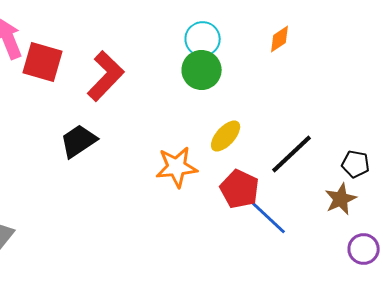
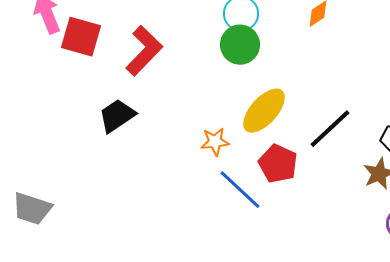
yellow ellipse: (226, 136) -> (264, 111), size x1.4
orange star: (177, 167) -> (215, 142), size x0.7
blue line: (266, 215) -> (240, 190), moved

